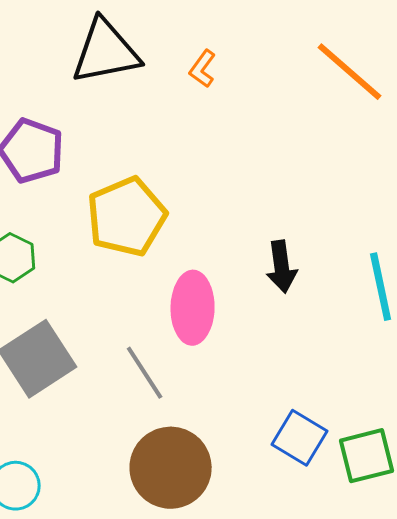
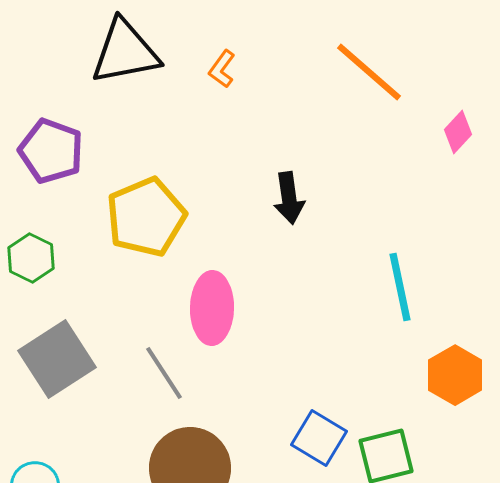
black arrow: (282, 267) -> (289, 198), moved

